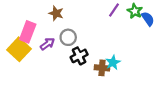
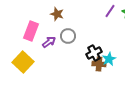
yellow square: (19, 49) -> (23, 62), moved
black cross: (79, 56) -> (94, 53), moved

